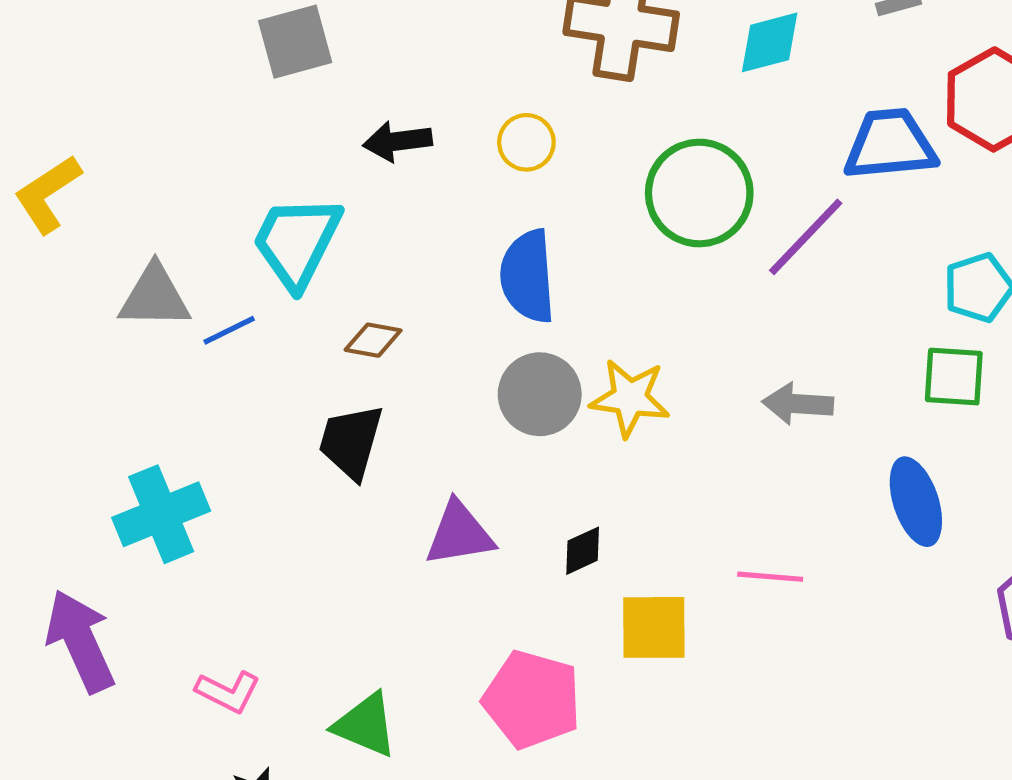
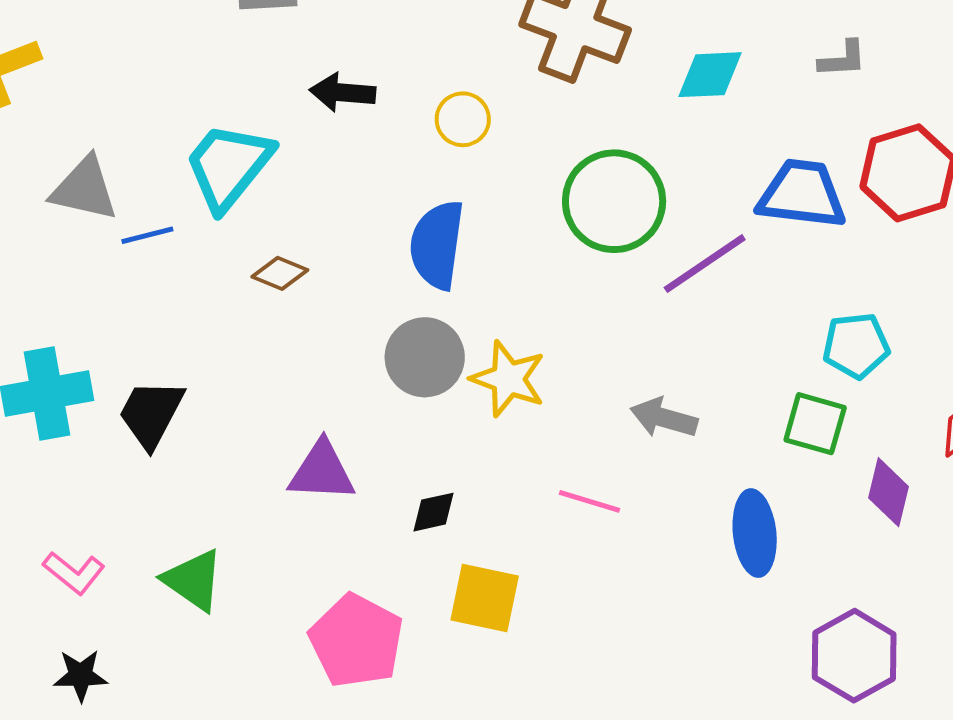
black trapezoid: (351, 442) -> (151, 414), moved
pink line: (770, 577) -> (590, 501), moved
green triangle: (365, 725) -> (193, 580), moved

